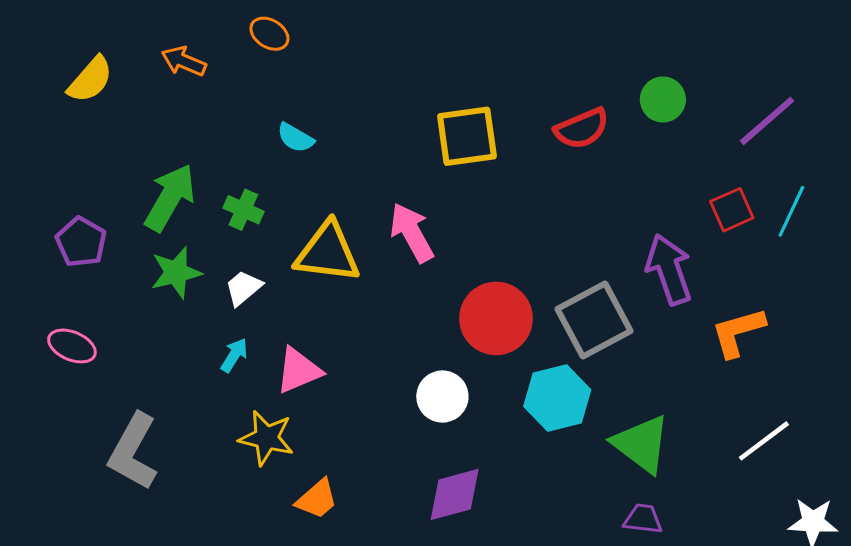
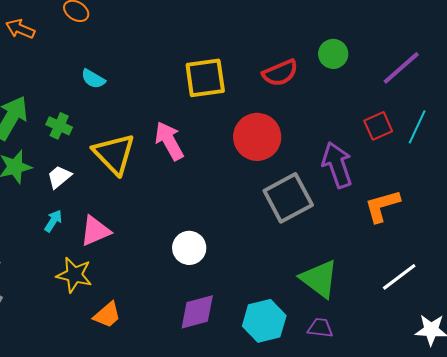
yellow triangle: (328, 253) -> (114, 154), turned 39
red circle: (496, 318) -> (257, 137), moved
cyan hexagon: (557, 398) -> (264, 321), moved

